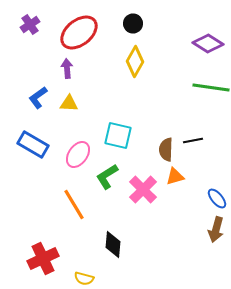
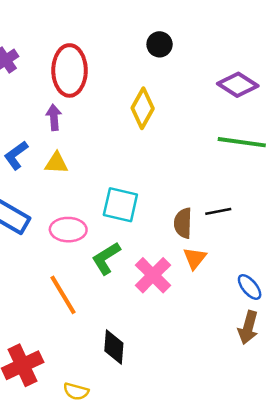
black circle: (133, 24) -> (160, 44), moved
red ellipse: (79, 32) -> (70, 70), turned -51
pink ellipse: (78, 154) -> (68, 230), turned 56
orange triangle: (175, 176) -> (195, 258), turned -36

